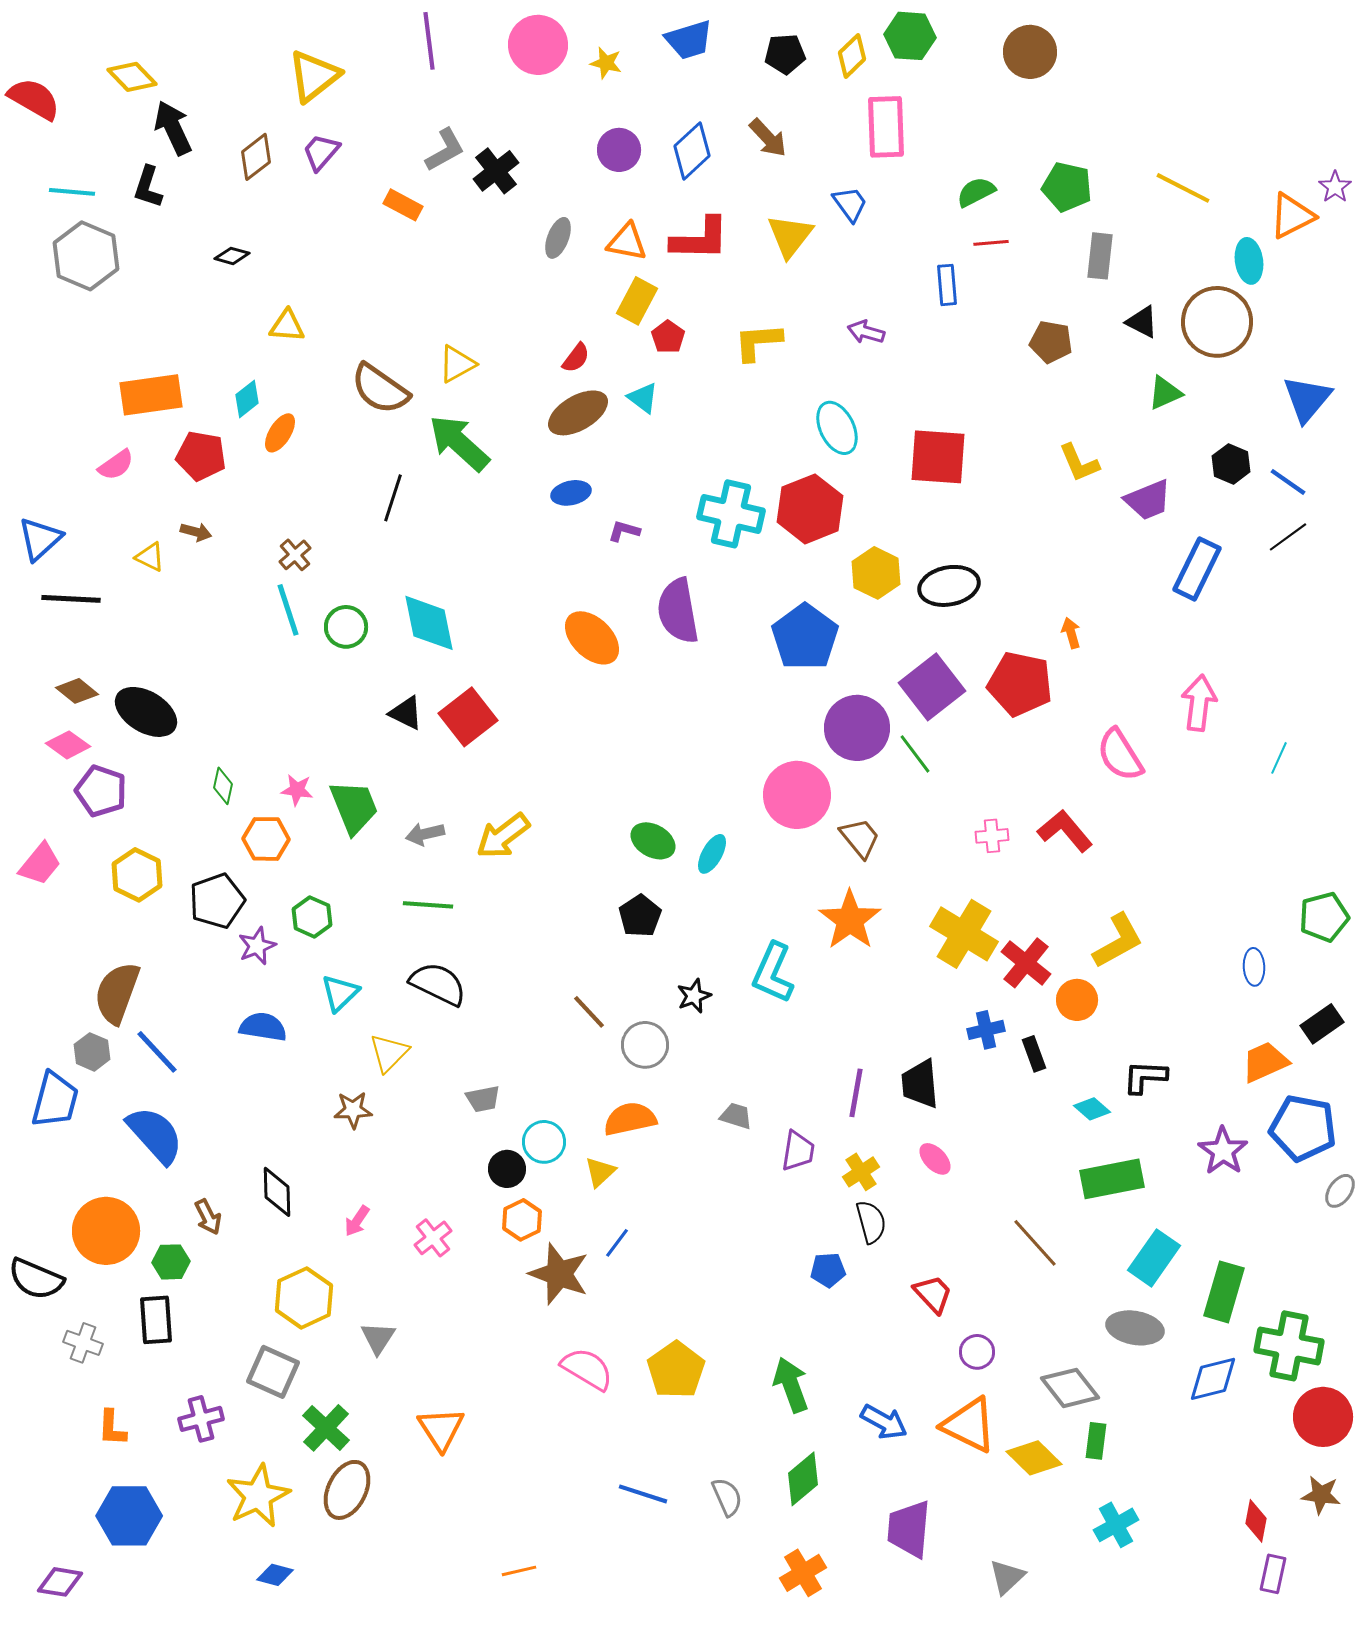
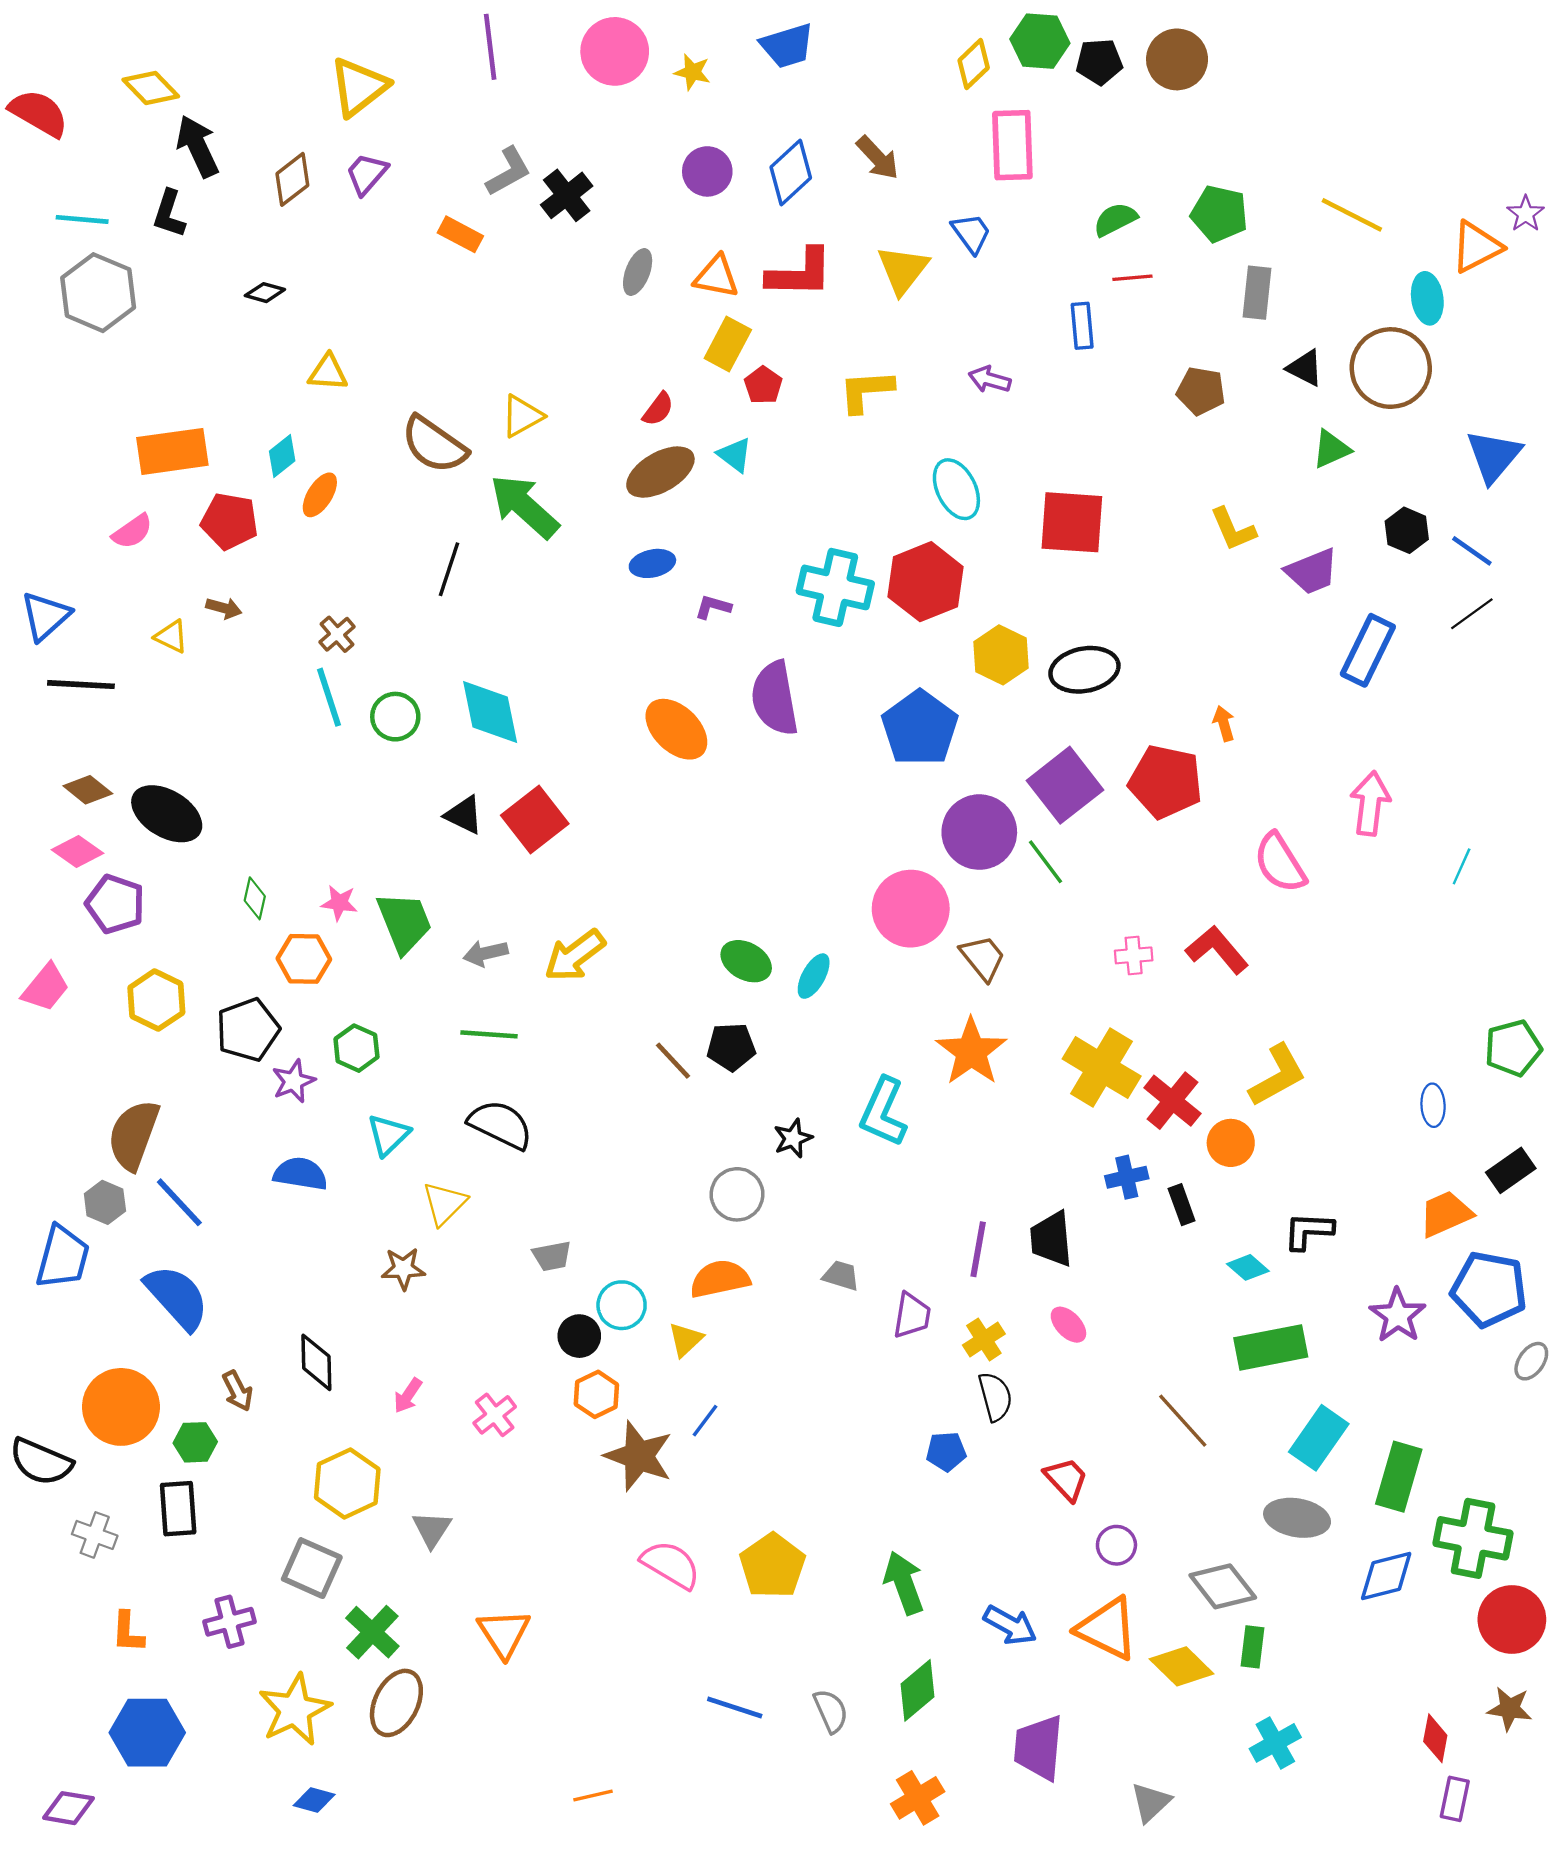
black pentagon: (785, 54) -> (1099, 62), moved
black pentagon: (640, 916) -> (731, 1047), turned 30
brown line: (589, 1012) -> (673, 1061), moved

